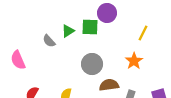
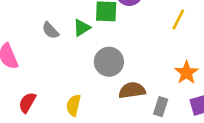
green triangle: (68, 31) -> (82, 28), moved
orange star: (134, 61) -> (186, 73), moved

